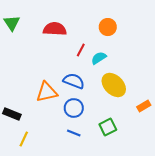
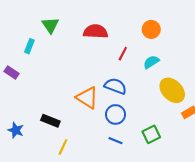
cyan semicircle: (99, 58) -> (151, 62), moved
yellow ellipse: (114, 85) -> (172, 90), moved
orange triangle: (47, 92) -> (87, 98), turned 45

